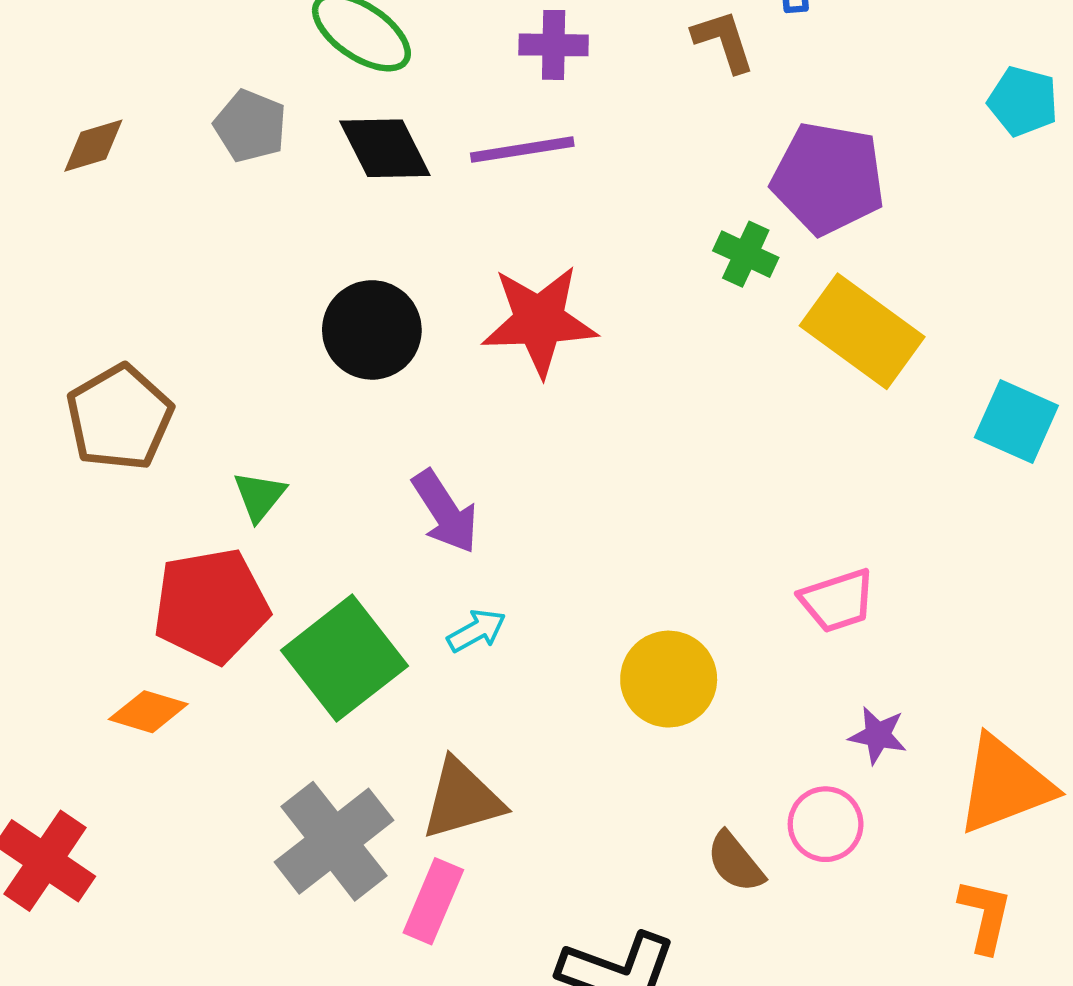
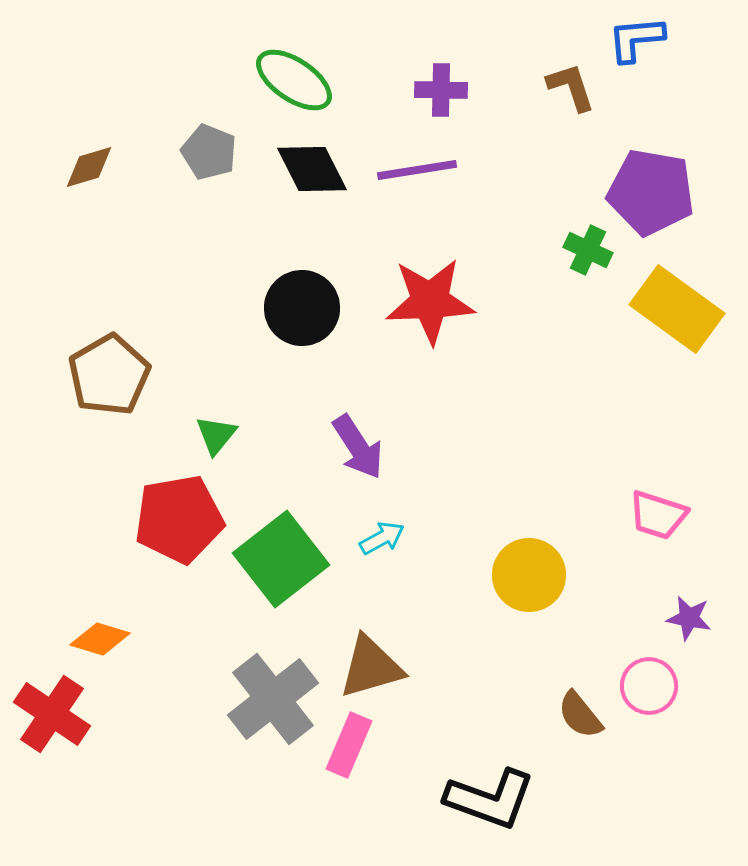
pink trapezoid: (837, 601) -> (658, 515), turned 36
orange diamond: (148, 712) -> (100, 639), moved

